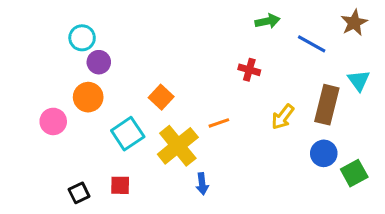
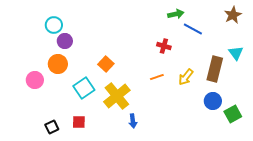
blue line: (312, 44) -> (193, 29), moved
orange line: (219, 123) -> (157, 77), moved

